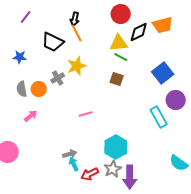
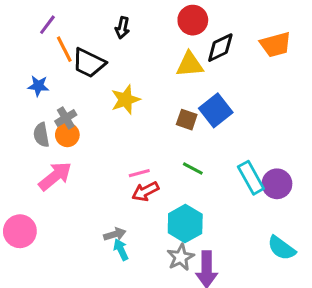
orange trapezoid: (163, 25) -> (275, 45), moved
orange line: (77, 33) -> (64, 49), moved
green line: (121, 57) -> (193, 168), moved
blue square: (163, 73) -> (216, 110), moved
gray cross: (58, 78) -> (66, 118), moved
purple circle: (176, 100) -> (277, 184), moved
pink arrow: (31, 116) -> (55, 176), size x1.6
red arrow: (90, 174) -> (145, 191), moved

